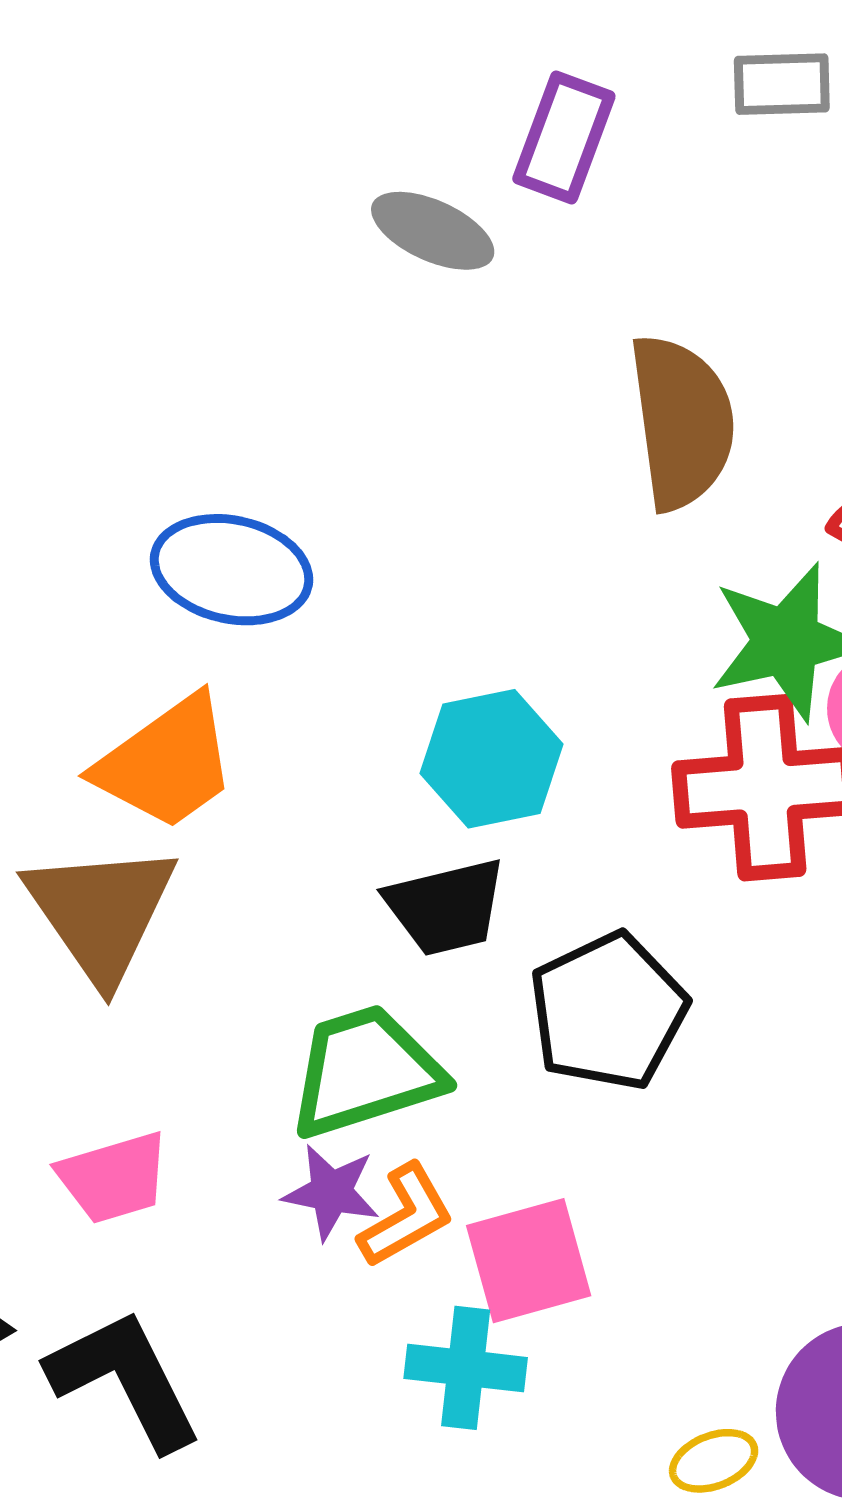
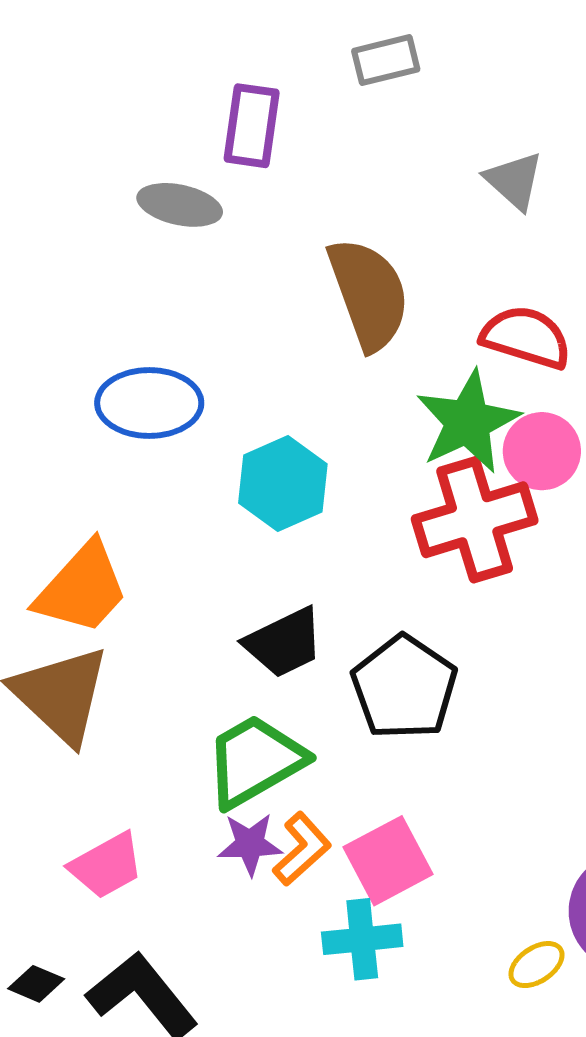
blue ellipse: (232, 570) -> (149, 403), moved
cyan hexagon: (491, 759) -> (283, 484), moved

